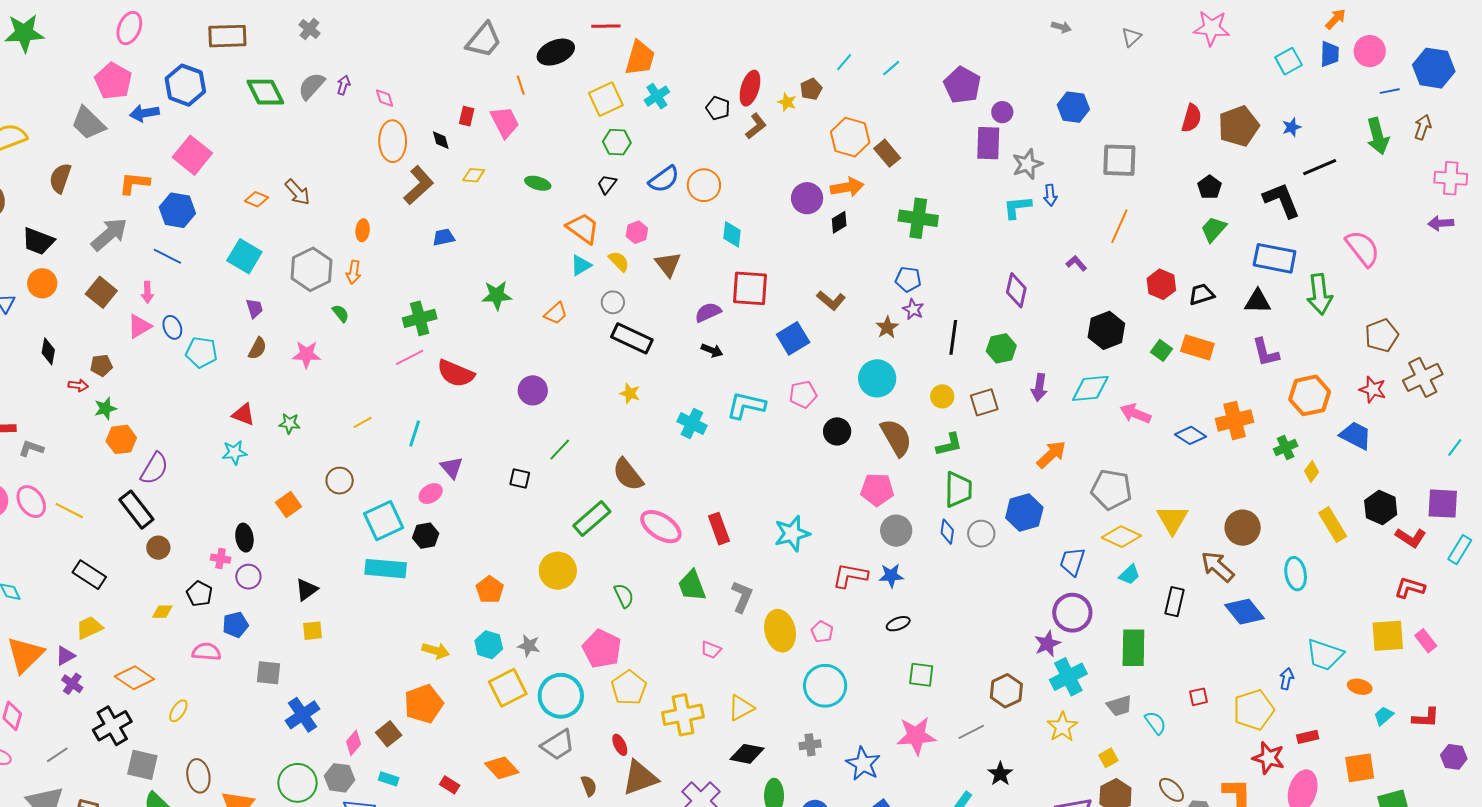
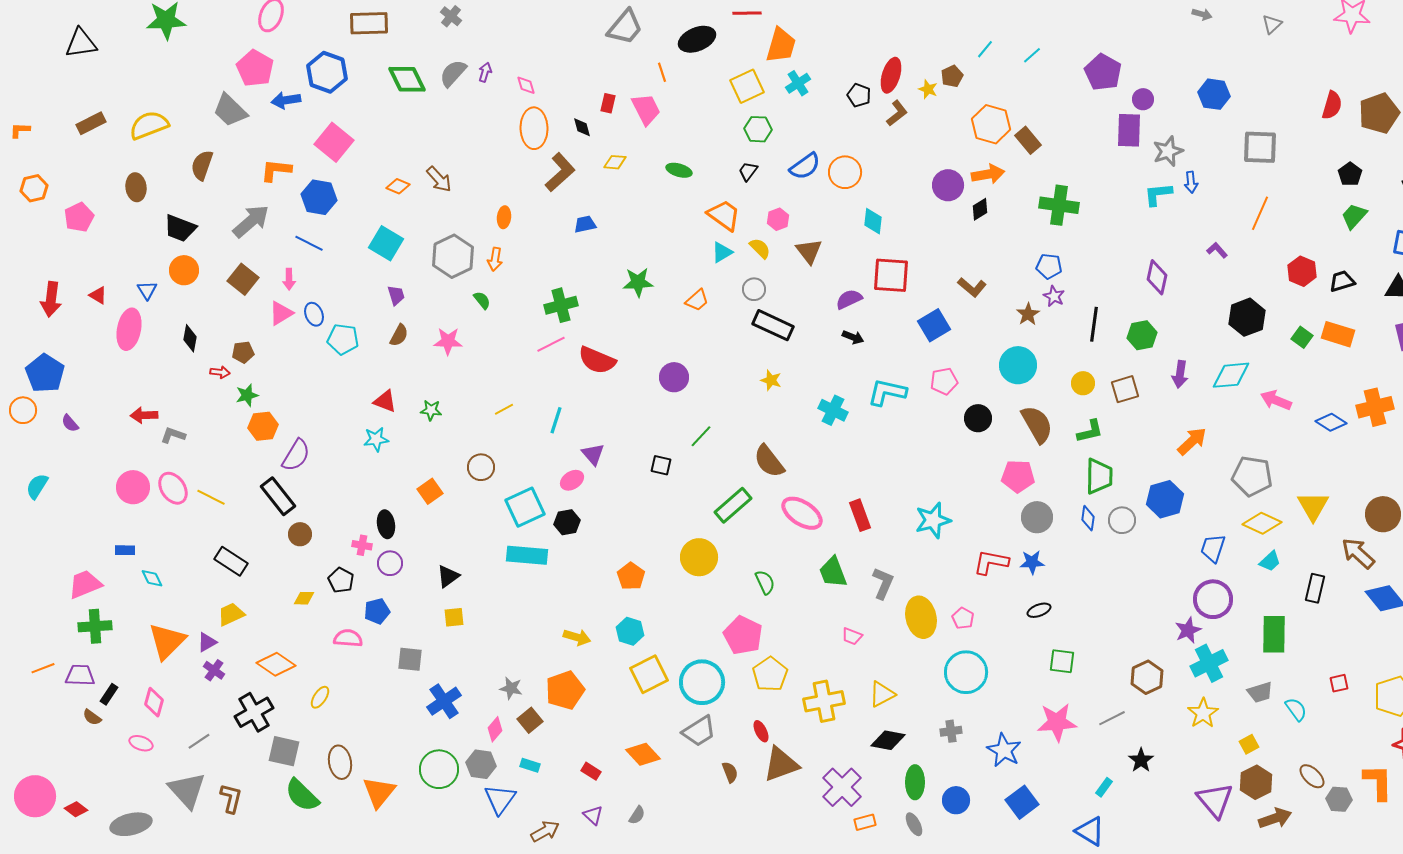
gray star: (529, 646) -> (511, 688), moved

